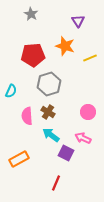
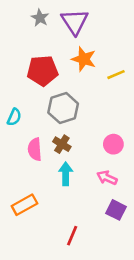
purple triangle: (78, 21) -> (75, 22), moved, size x1.6
cyan arrow: (51, 135) -> (66, 174), turned 54
purple square: (66, 153) -> (116, 210), moved

